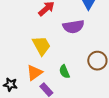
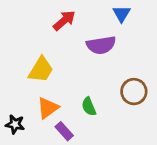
yellow trapezoid: (41, 46) -> (41, 70), moved, turned 60

